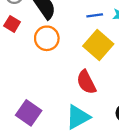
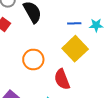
orange circle: (47, 38) -> (33, 60), moved

